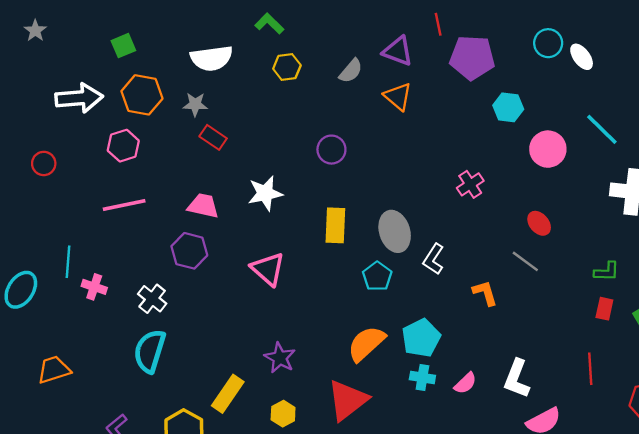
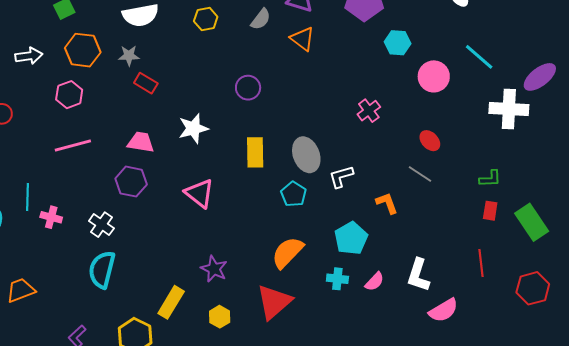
white arrow: (79, 98) -> (29, 56), size x0.7
white L-shape: (433, 259) -> (341, 177), turned 44
cyan pentagon: (421, 338) -> (351, 238), moved

